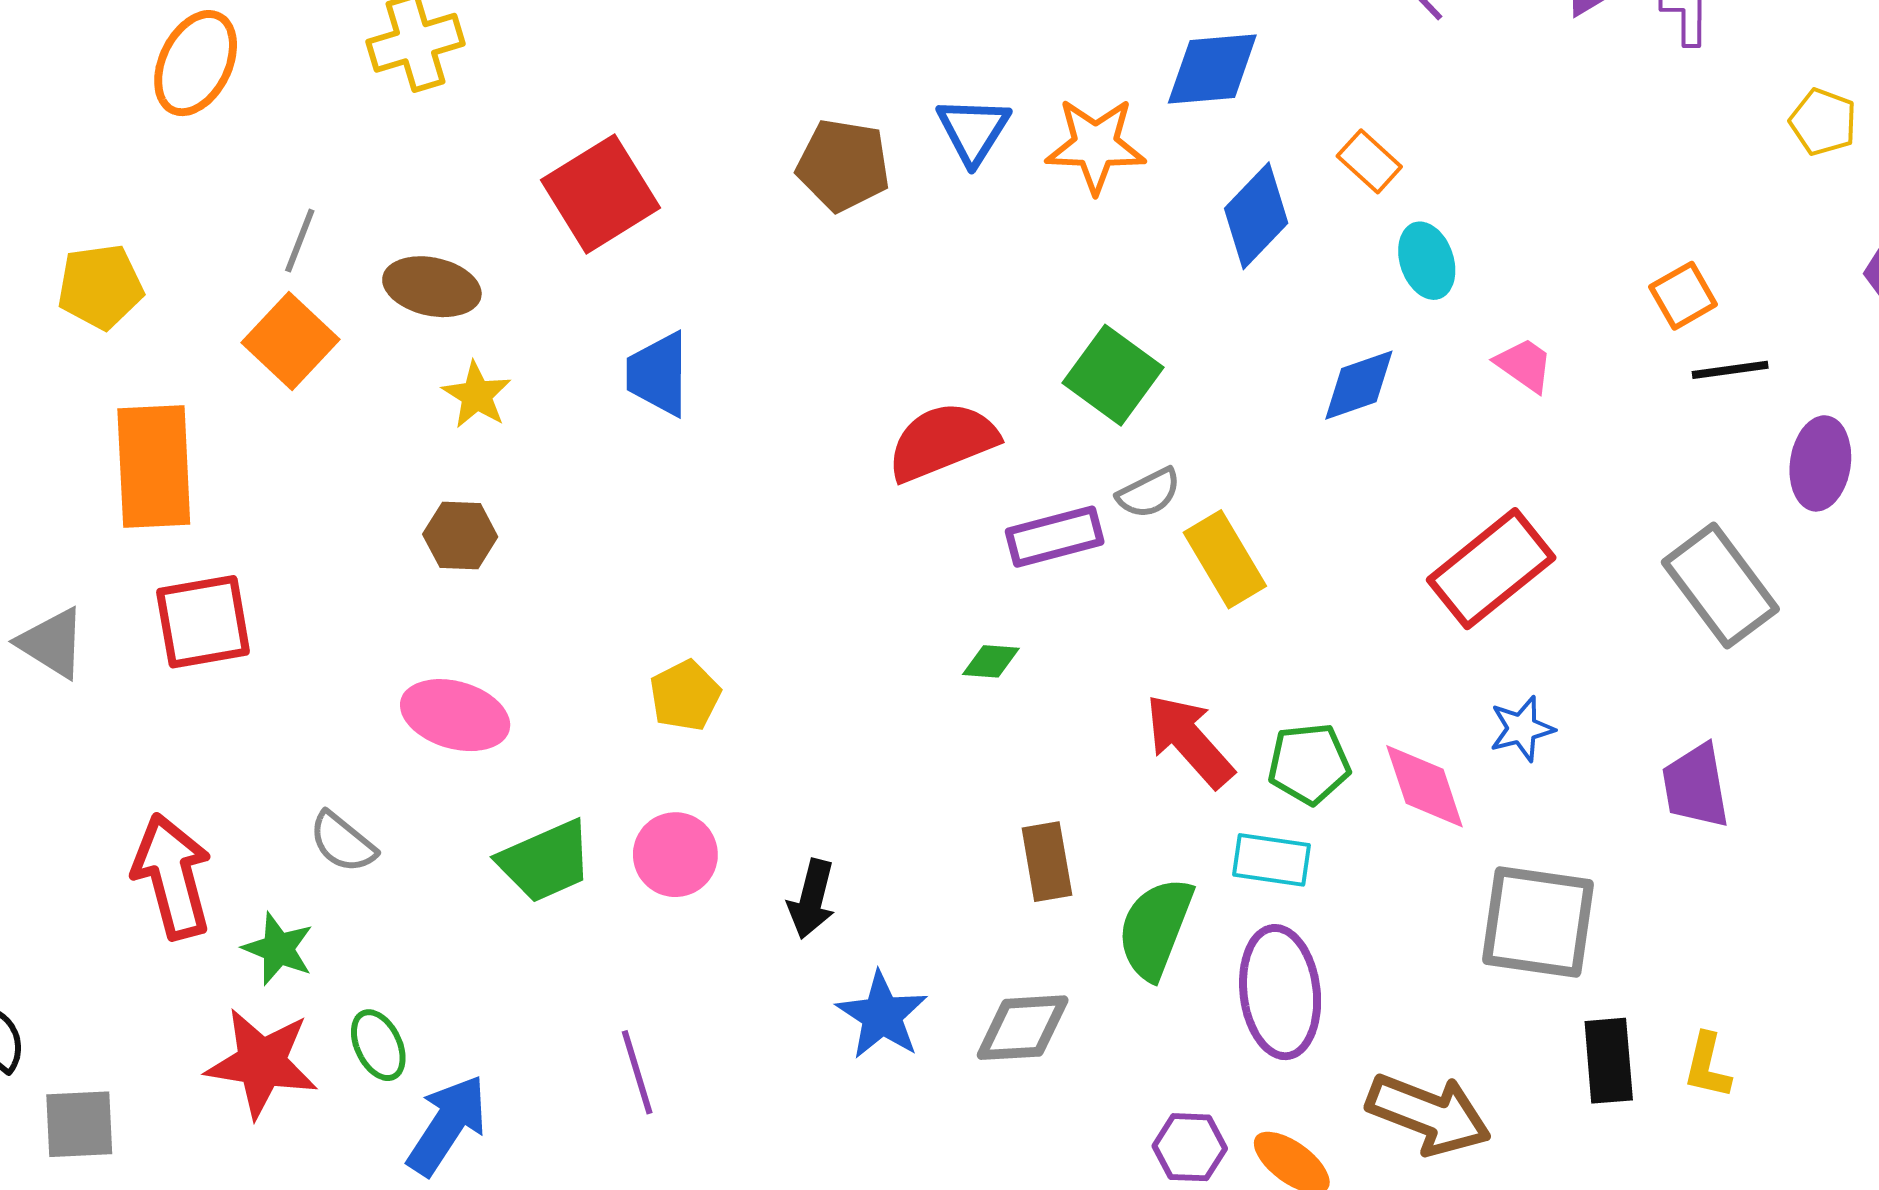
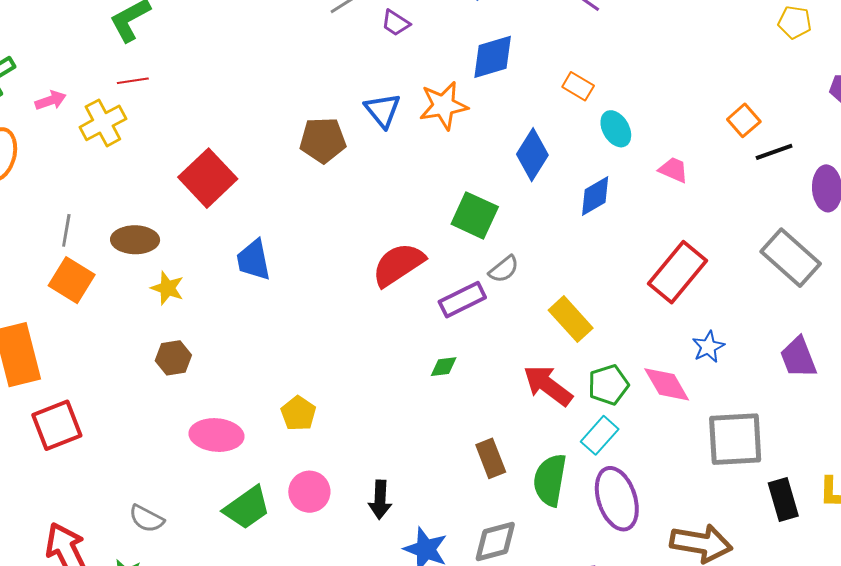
blue diamond: (1256, 216) -> (532, 155), moved
yellow rectangle: (1225, 559) -> (571, 319), moved
pink ellipse: (455, 715) -> (216, 435), moved
cyan rectangle: (1272, 860) -> (600, 435), turned -45

